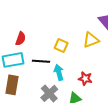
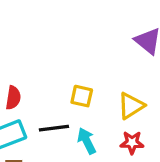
yellow triangle: (91, 40) -> (131, 106), moved

